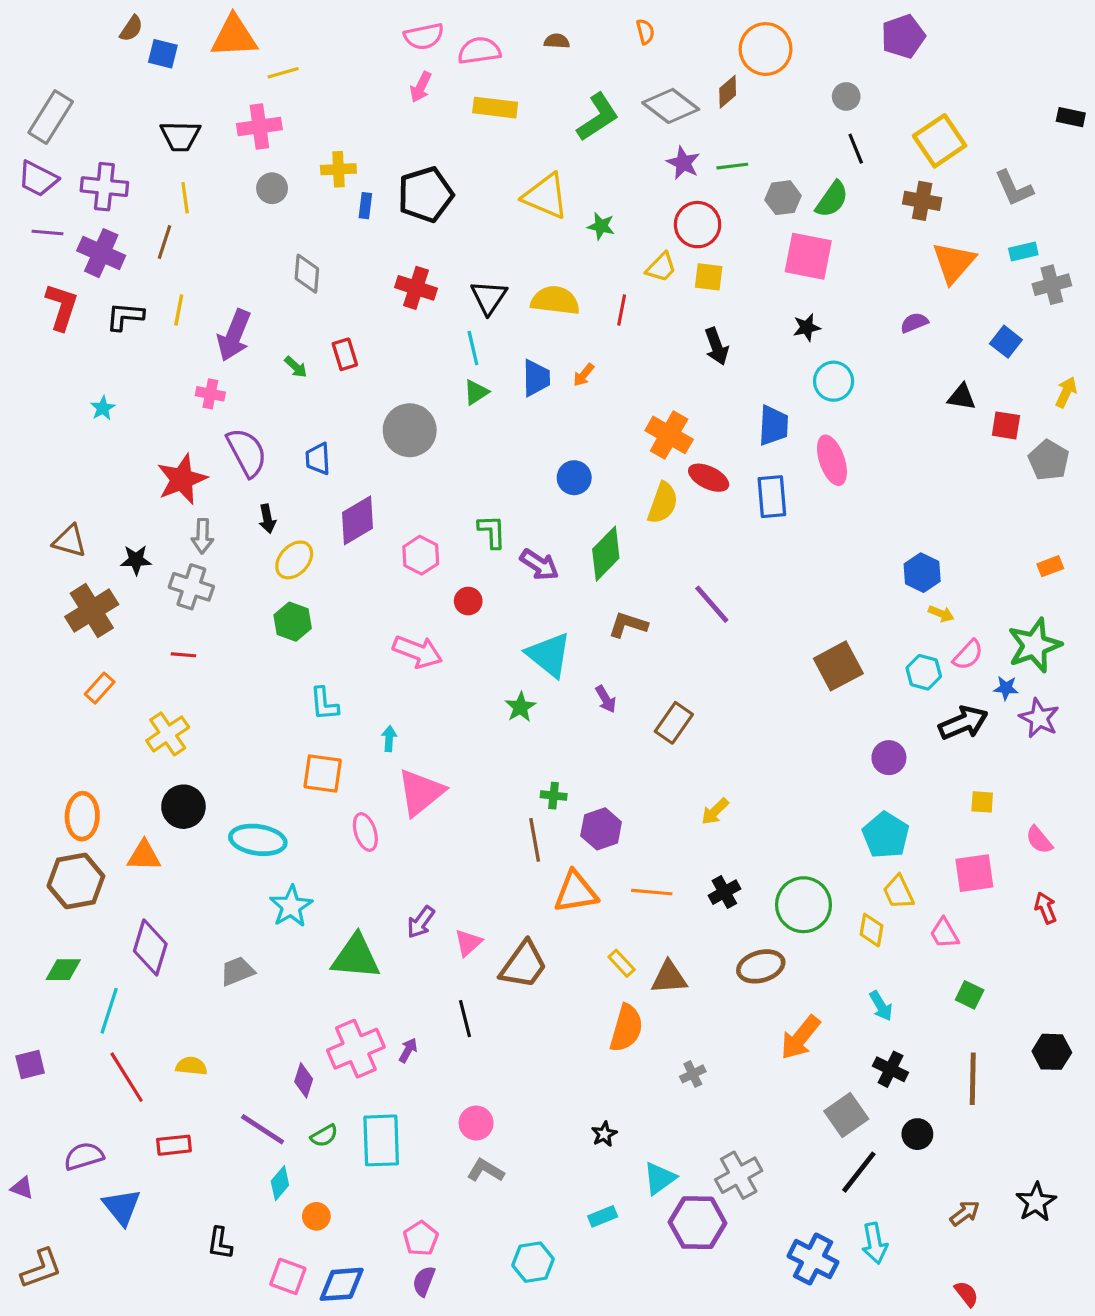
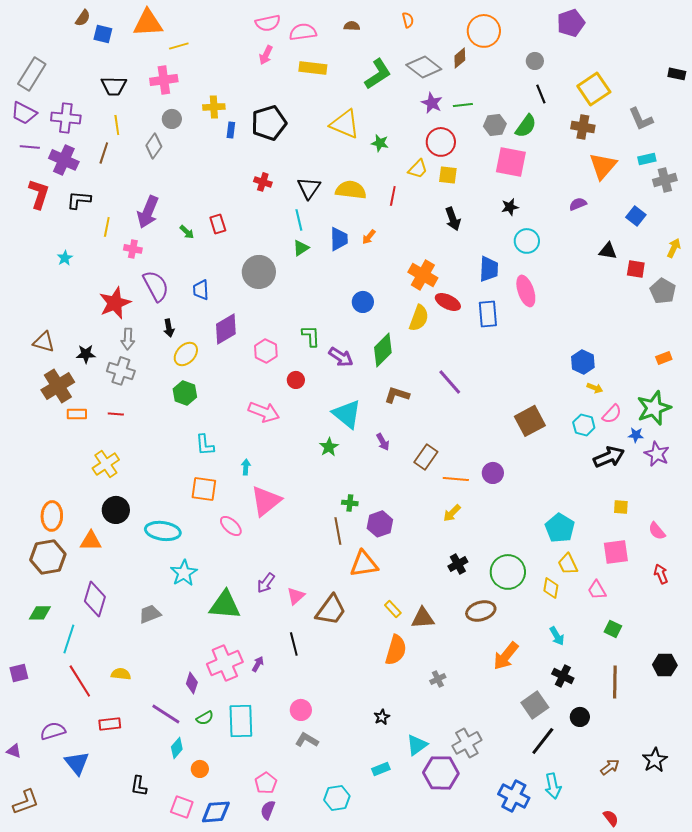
gray diamond: (307, 274) -> (154, 146), moved, turned 30
red cross: (416, 288) -> (263, 182), size x0.7
yellow line: (179, 310) -> (107, 227), moved
orange rectangle: (100, 688) -> (77, 414), moved, turned 48
purple circle: (889, 758) -> (493, 473), moved
pink ellipse: (365, 832) -> (231, 526), turned -30
orange line: (652, 892) -> (456, 479), moved

